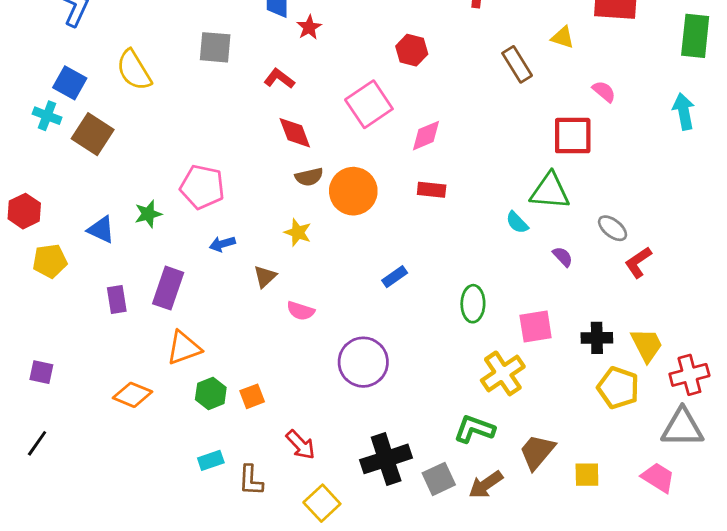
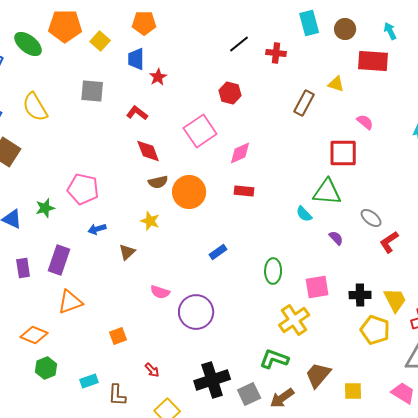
brown rectangle: (517, 64) -> (304, 103), turned 60
pink semicircle: (301, 311) -> (160, 292), moved
green hexagon: (211, 393) -> (46, 368), moved
red arrow: (301, 445) -> (152, 370), size x0.7

